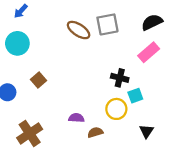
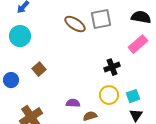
black semicircle: (152, 22) -> (141, 17), turned 36
black cross: (120, 78) -> (112, 67), turned -35
cyan square: (135, 96) -> (133, 96), moved

